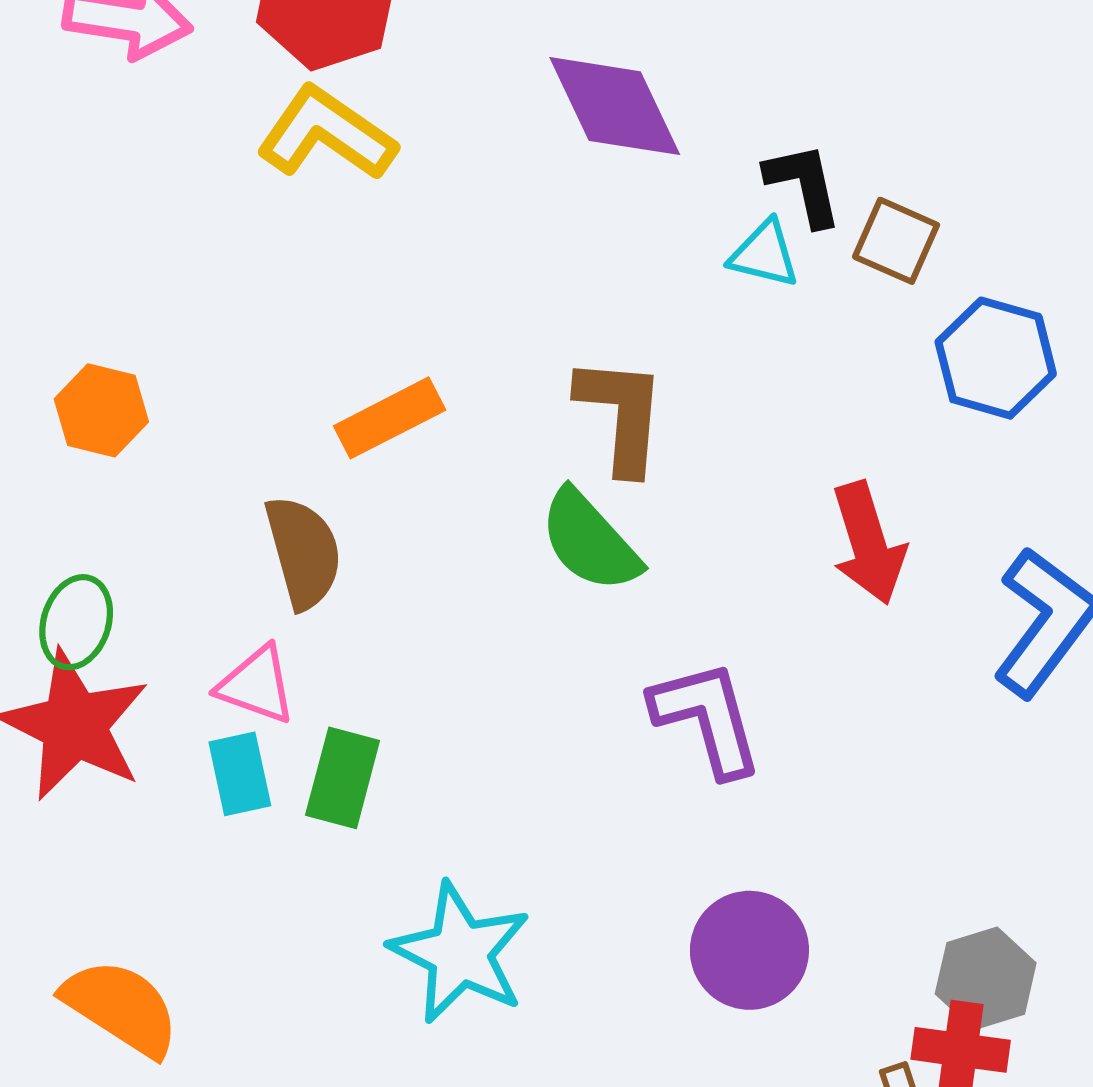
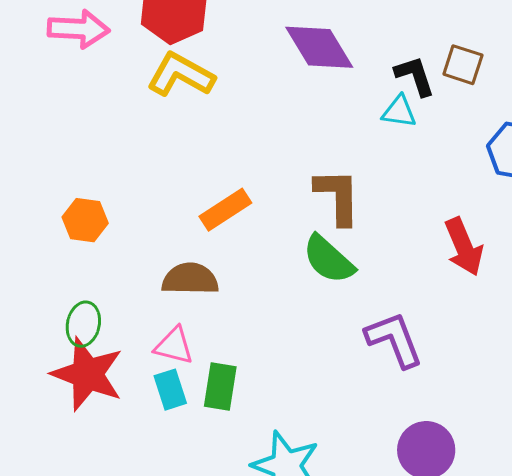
brown square: (896, 241) -> (463, 65), moved
brown semicircle: (303, 552) -> (190, 279), turned -68

